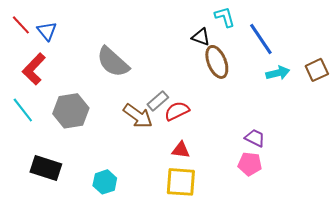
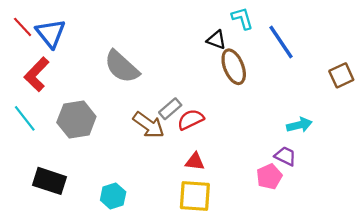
blue triangle: (47, 31) -> (51, 33), size x1.4
cyan arrow: (278, 73) -> (299, 125), moved
purple trapezoid: (255, 138) -> (285, 156), moved
pink pentagon: (250, 164) -> (269, 177), turned -30

